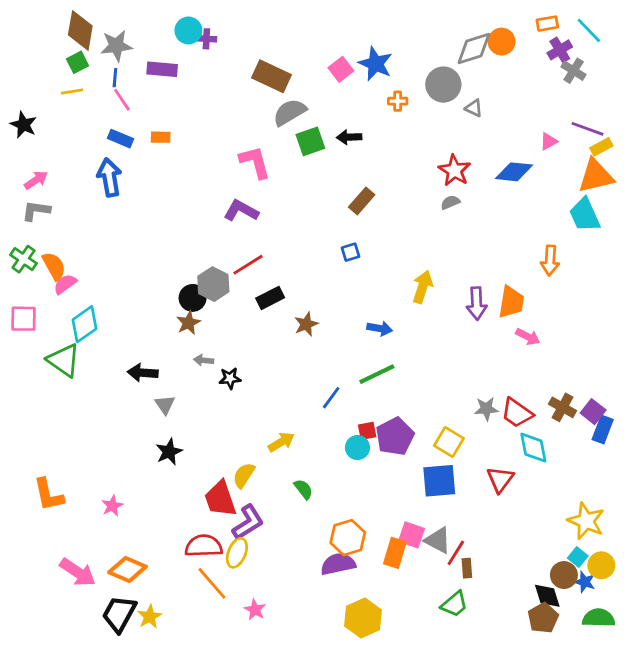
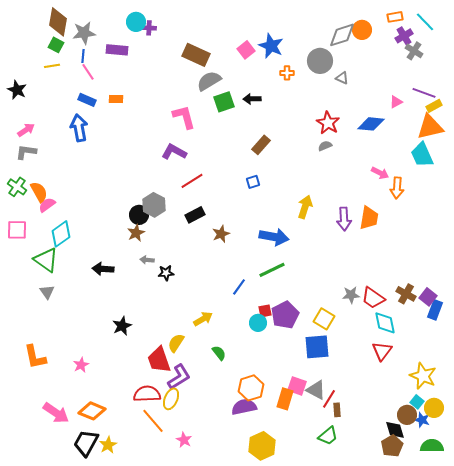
green square: (78, 62) -> (56, 45), turned -35
red line: (248, 265) -> (192, 181), moved
blue arrow: (380, 328) -> (274, 237), size x1.6
pink arrow: (528, 337) -> (380, 173), moved
gray triangle: (165, 405) -> (47, 292), moved
red triangle: (500, 479) -> (382, 351), moved

